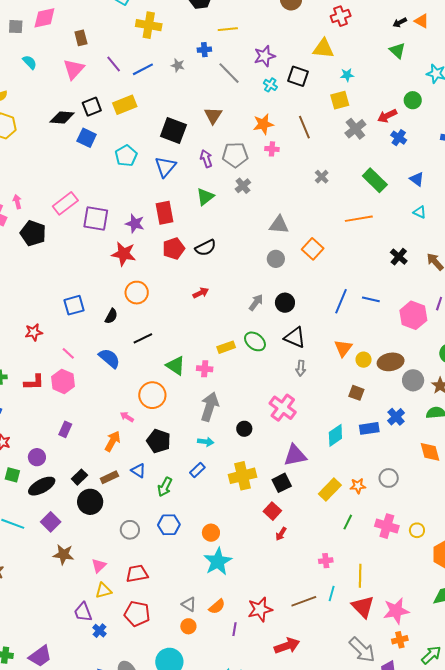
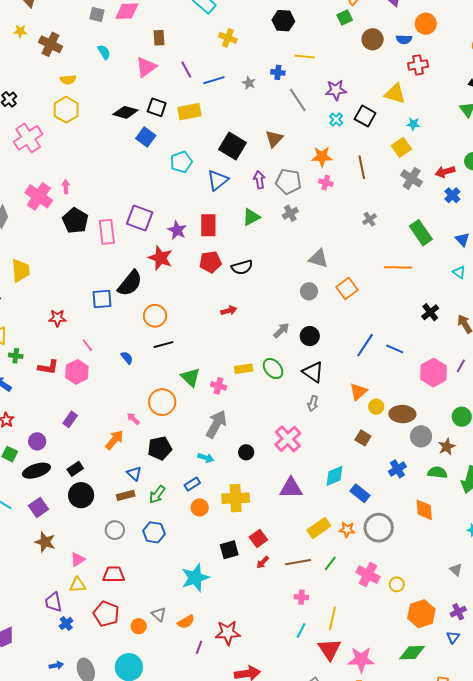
yellow cross: (149, 25) -> (228, 38), size x0.7
yellow square: (340, 100) -> (401, 147), turned -30
black square: (92, 107) -> (157, 107), turned 30
gray cross: (355, 129) -> (412, 178), turned -30
pink rectangle: (65, 203) -> (107, 232), moved, turned -70
orange circle: (137, 293) -> (155, 316), moved
black semicircle: (111, 316) -> (130, 283), moved, size x1.8
blue semicircle: (109, 358) -> (127, 358), size x0.6
blue rectangle: (369, 428) -> (360, 493), moved, turned 36
black pentagon: (159, 441) -> (160, 448), turned 30
brown rectangle: (109, 477) -> (126, 495), moved
gray circle: (389, 478) -> (379, 528), size x1.5
black square: (282, 483) -> (229, 550), moved
orange circle: (211, 533) -> (200, 507), moved
brown line: (304, 601) -> (298, 562), moved
orange circle: (188, 626) -> (139, 626), moved

